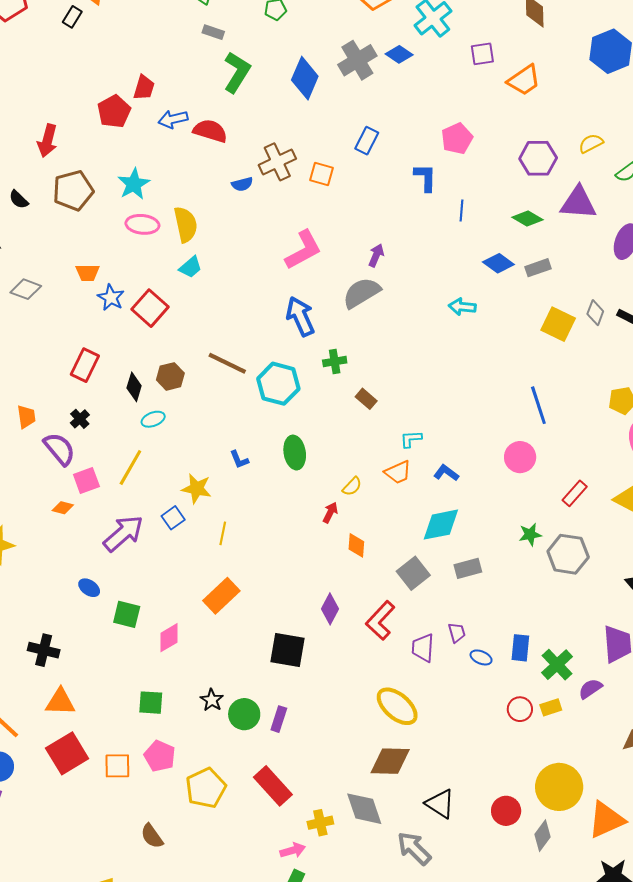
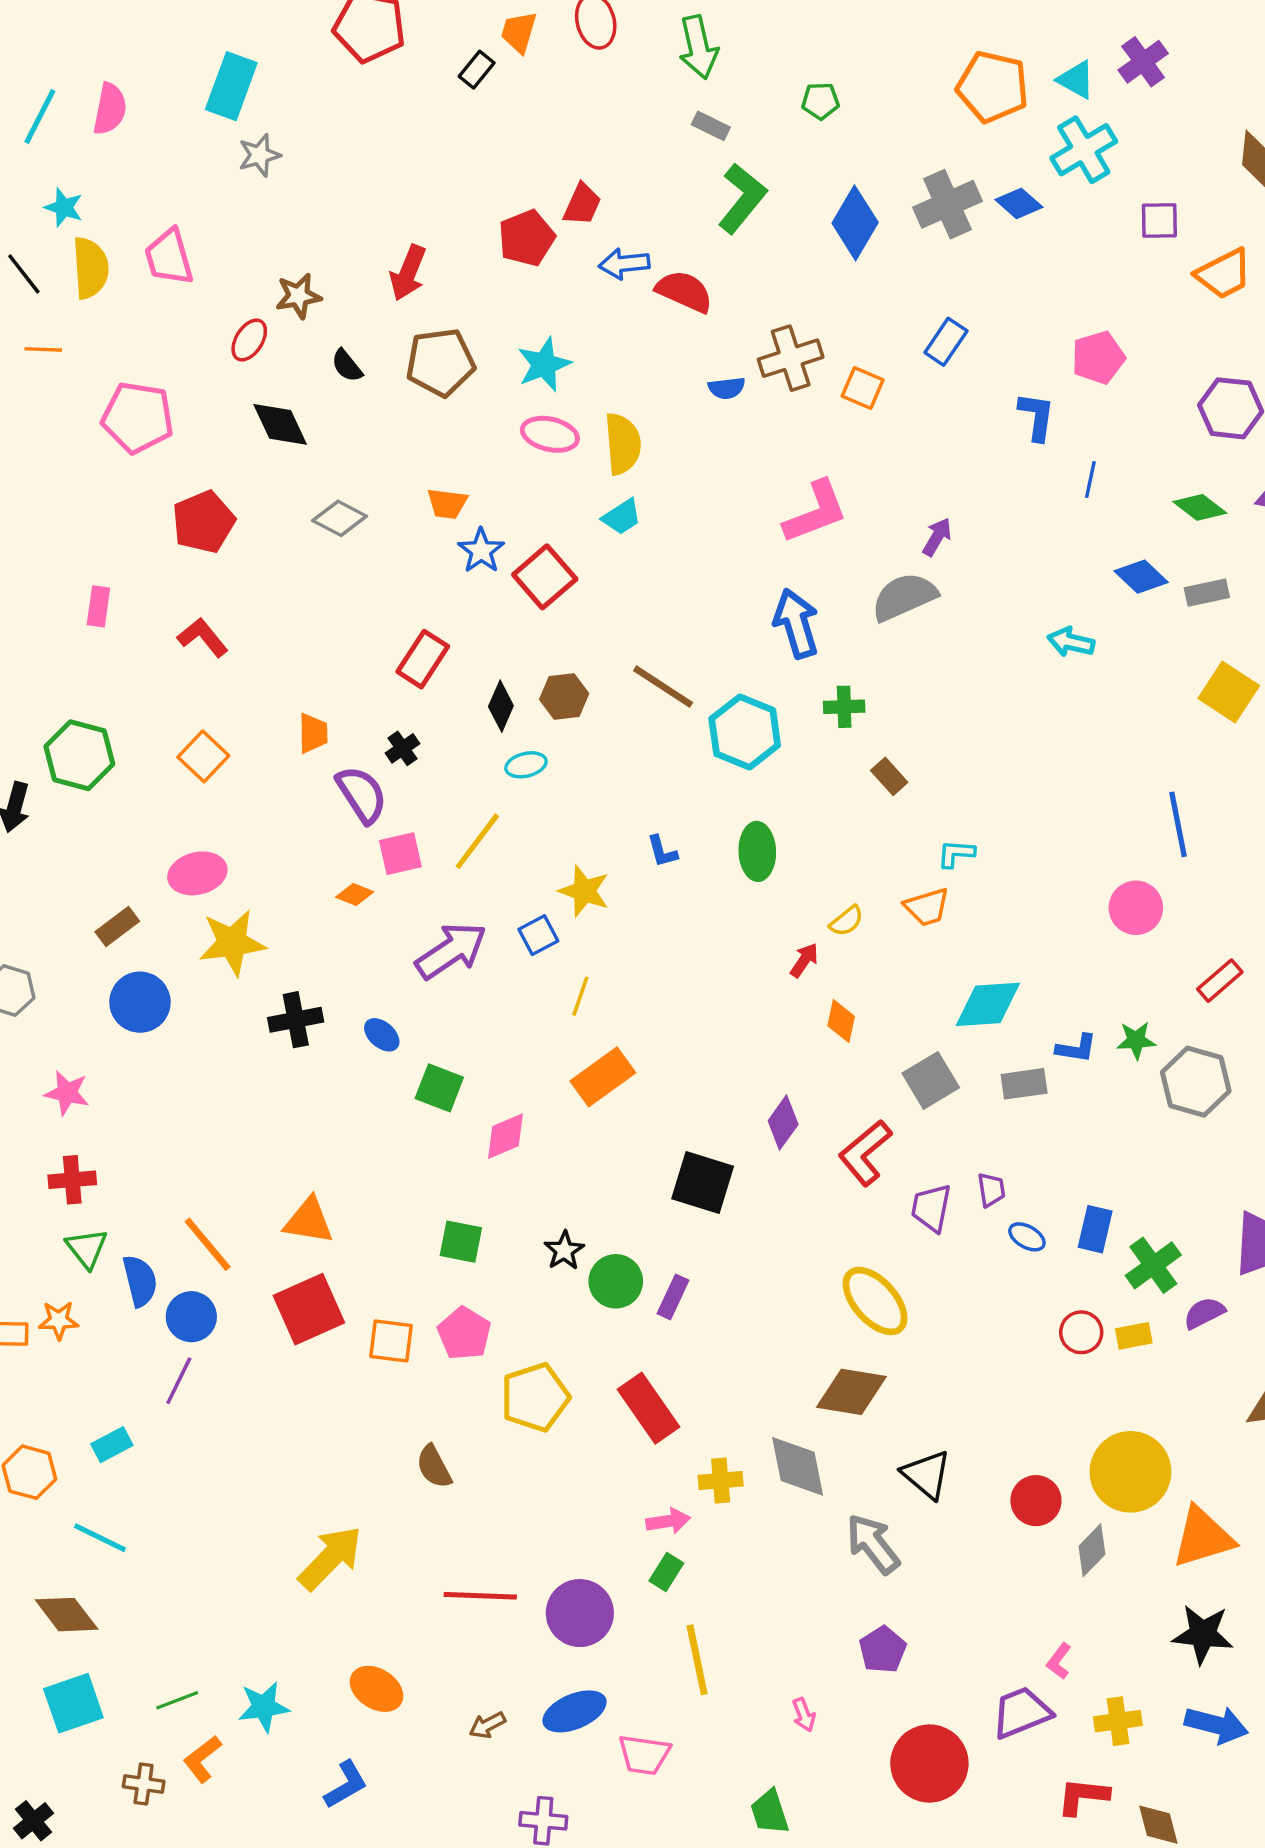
blue L-shape: (446, 473) -> (1076, 1048), moved, turned 145
yellow line: (223, 533) -> (580, 996), moved
black cross: (44, 650) -> (296, 1020), moved, turned -32

